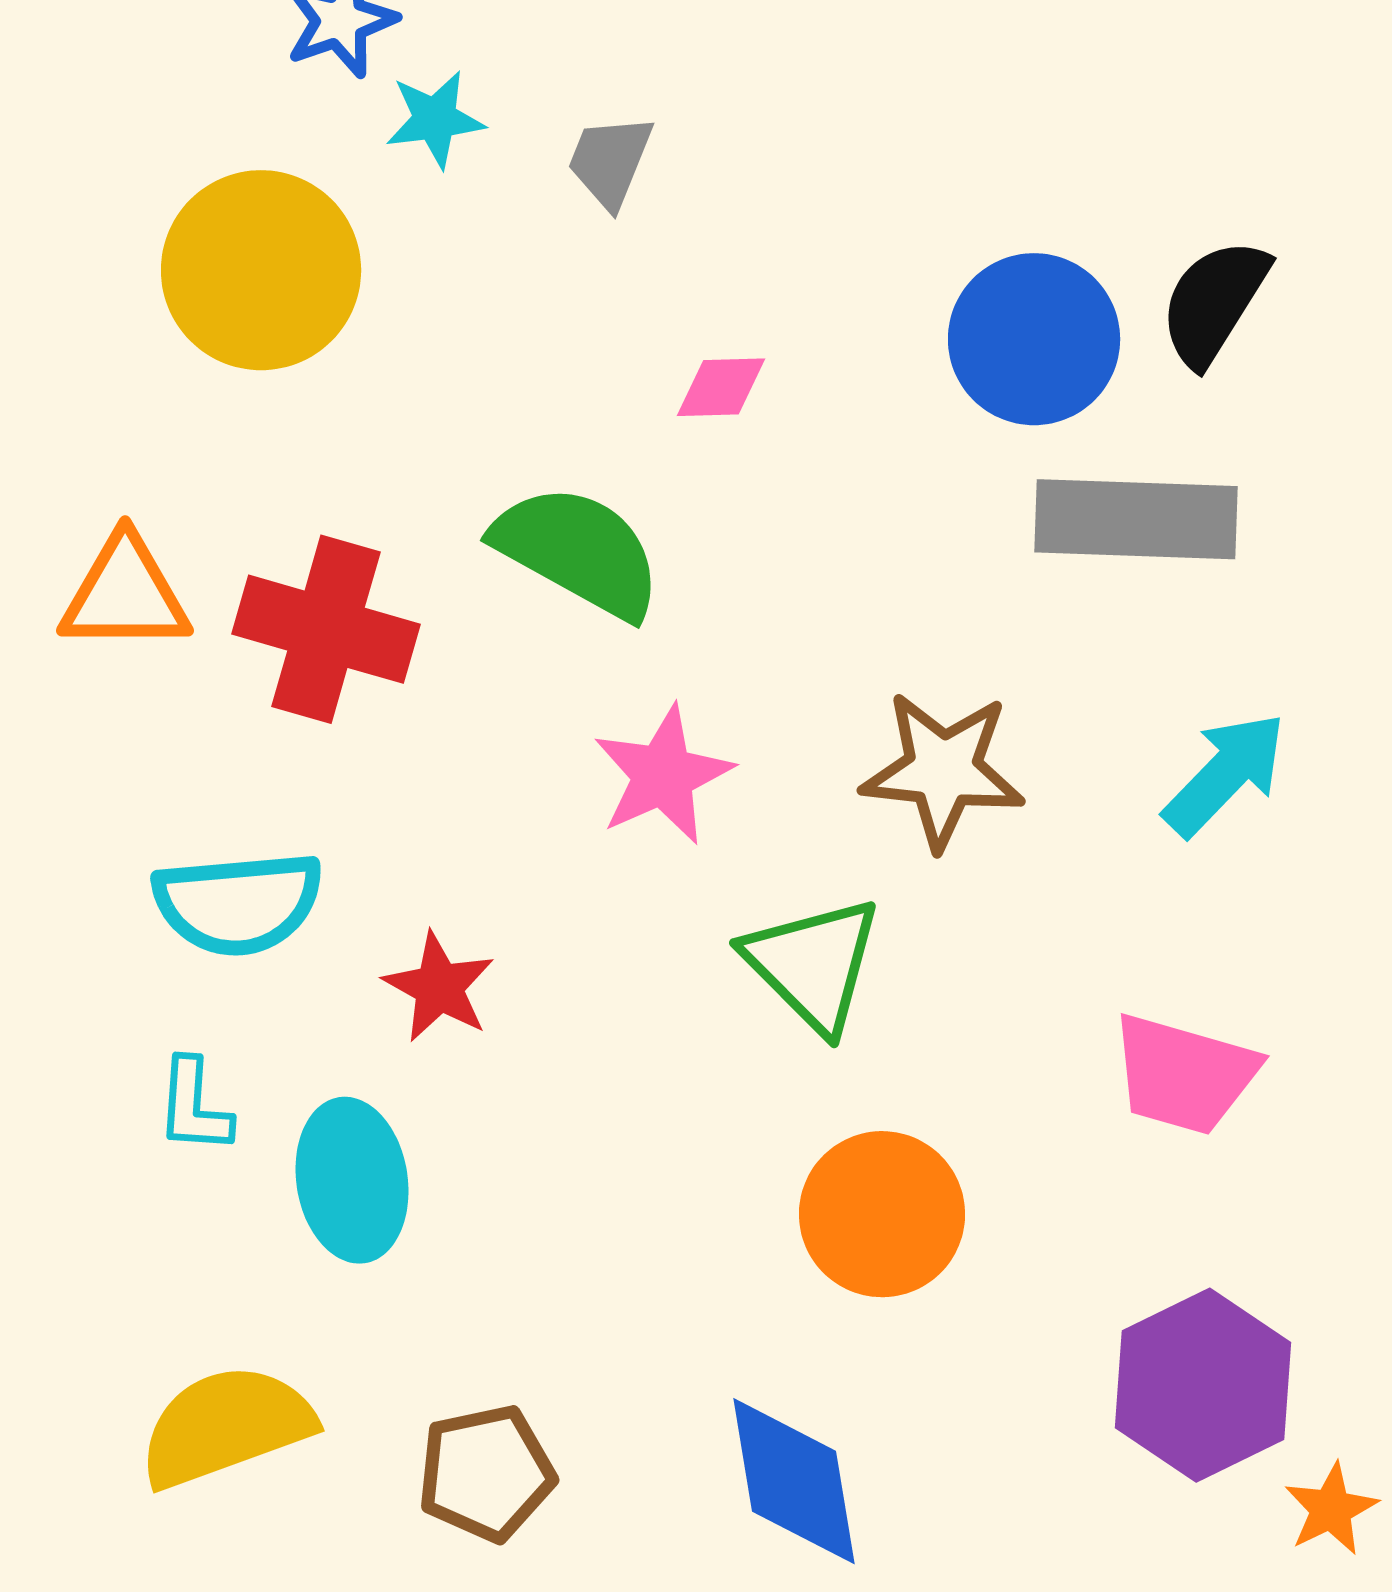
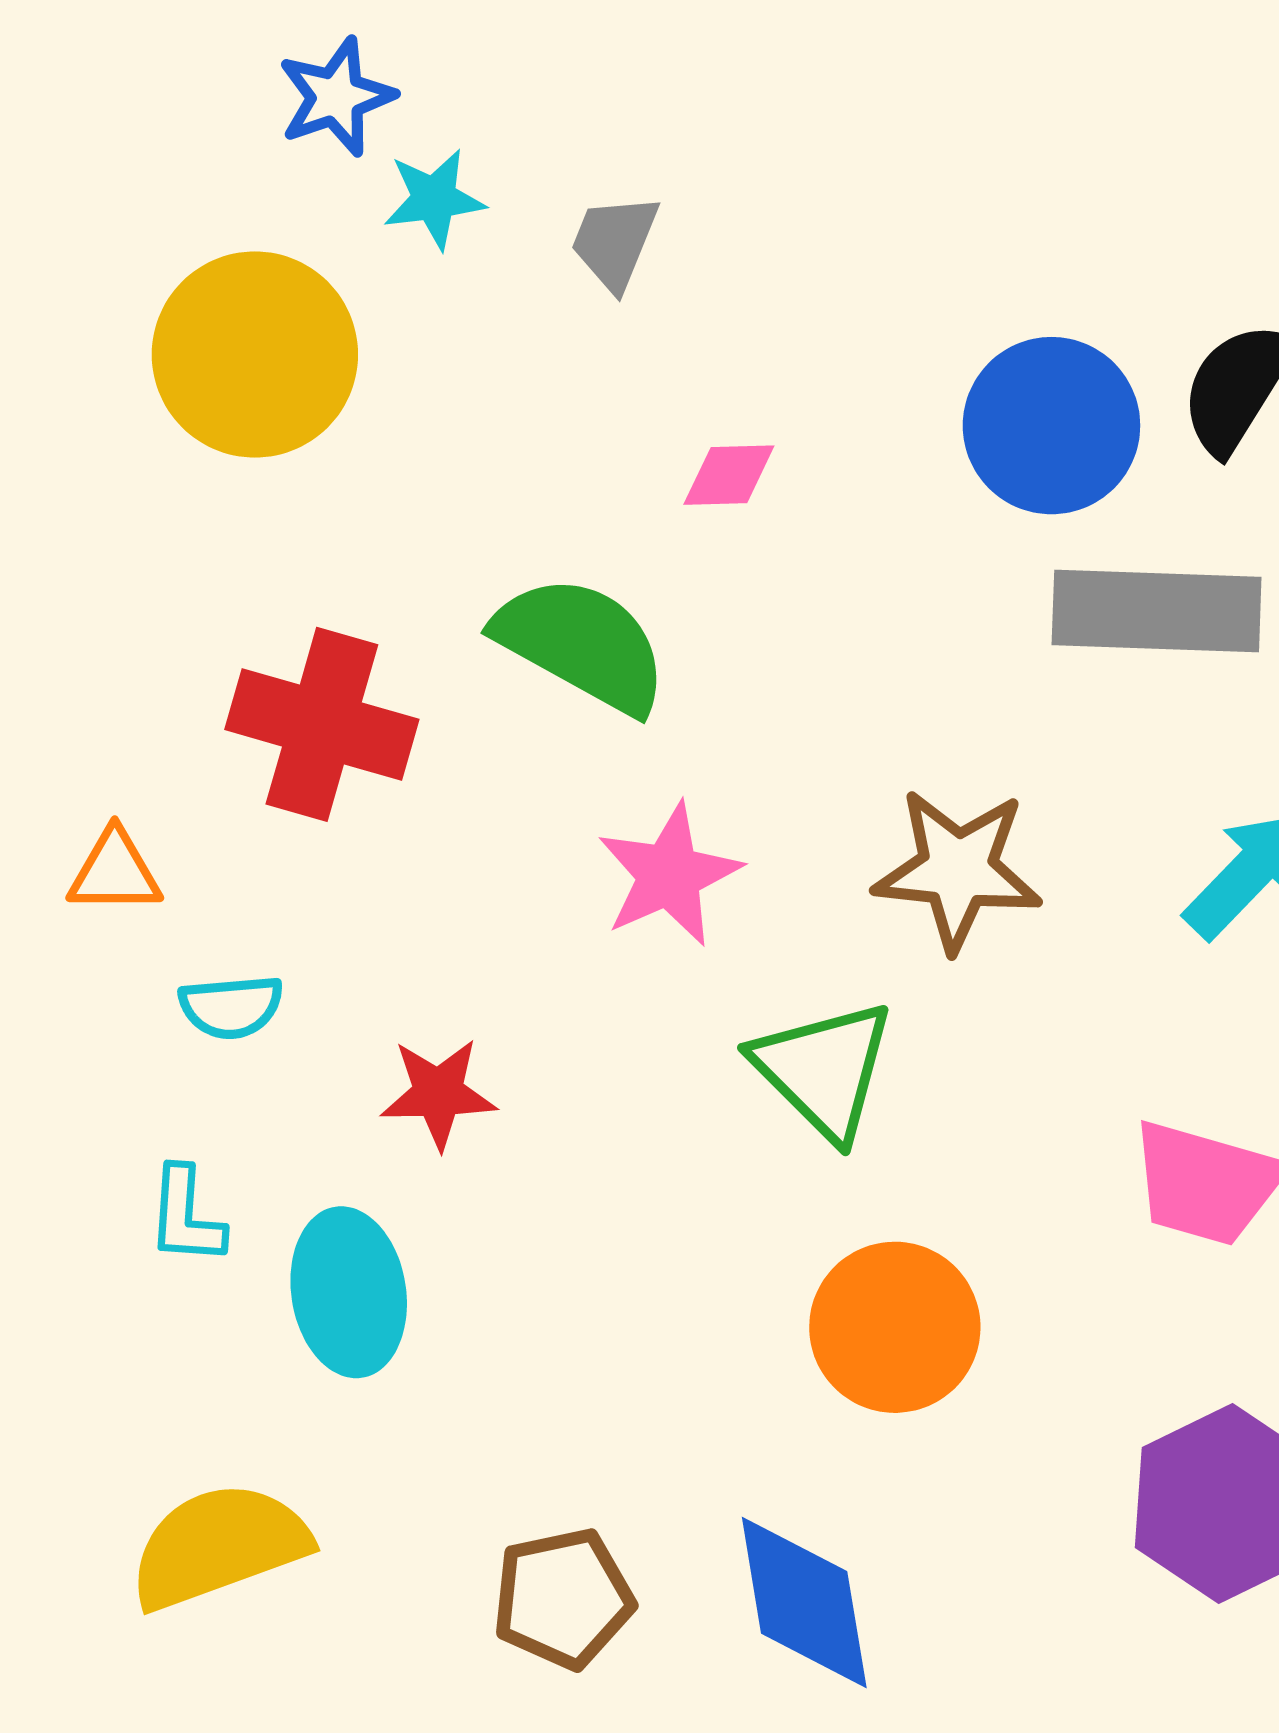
orange triangle: (125, 594) -> (115, 872), moved, size x0.7
cyan semicircle: (238, 903) -> (231, 1007), size x0.6
red star: (439, 987) -> (438, 1093), turned -30
brown pentagon: (486, 1473) -> (563, 1598), moved

